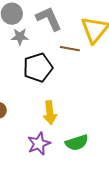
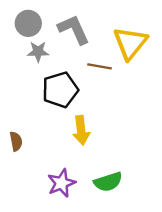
yellow arrow: (50, 113) -> (81, 130), moved

